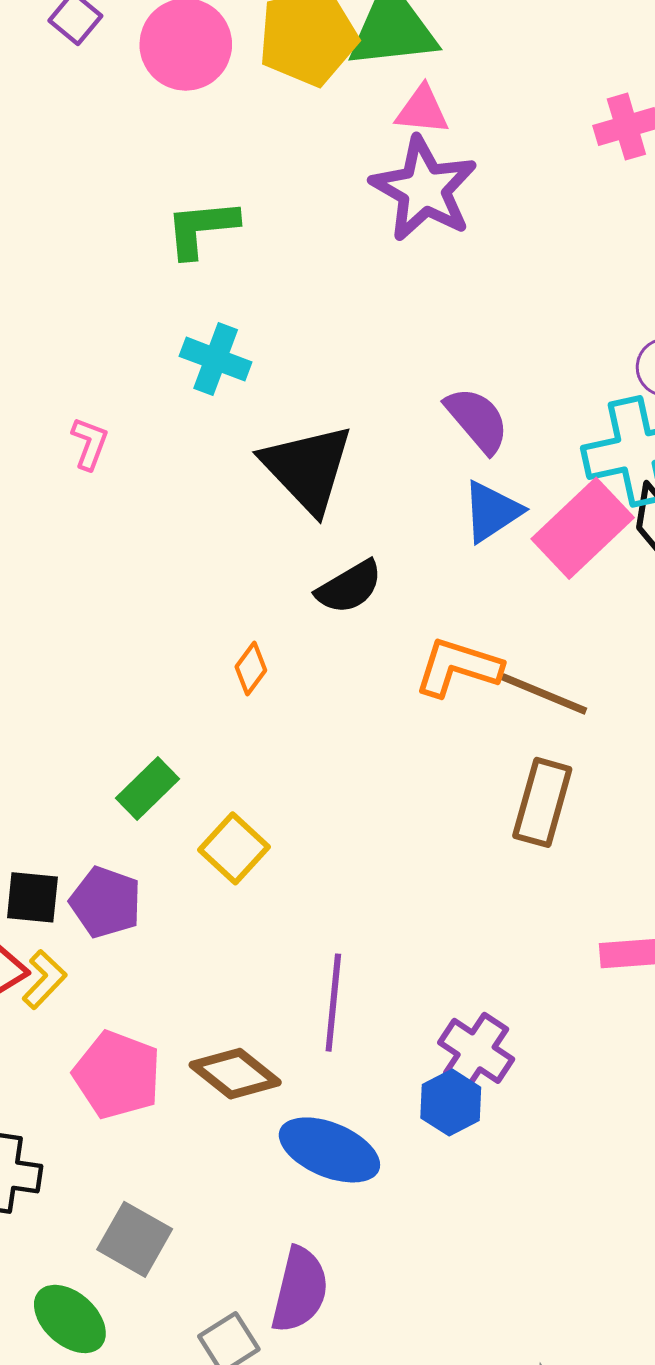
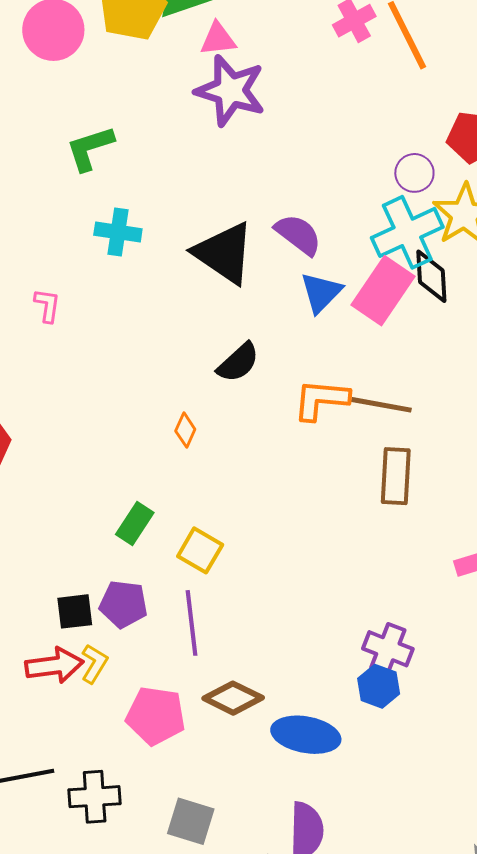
black triangle: (307, 468) -> (224, 253), moved
purple line: (333, 1003) -> (191, 623), moved

